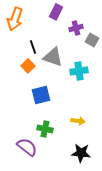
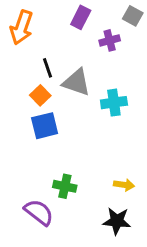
gray square: (92, 40) -> (133, 16), moved
blue square: (41, 95) -> (45, 126), moved
yellow arrow: (78, 121) -> (124, 185), moved

